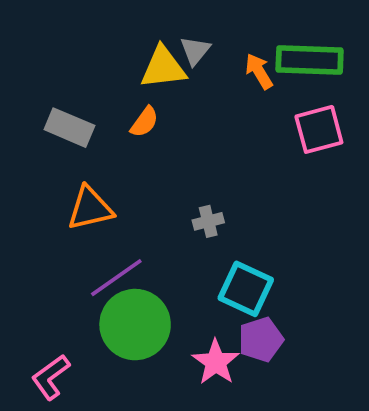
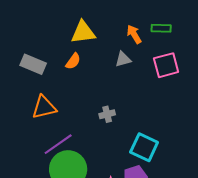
gray triangle: (195, 51) -> (123, 59), moved, turned 36
green rectangle: (310, 60) -> (161, 28), size x0.6
cyan square: (246, 289) -> (144, 147), moved

